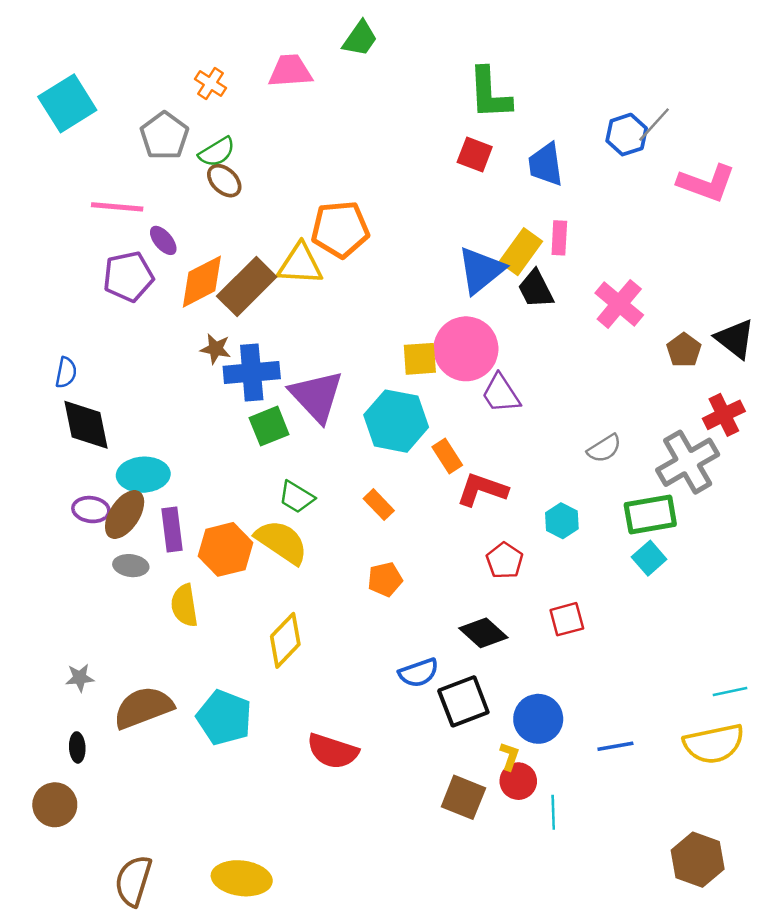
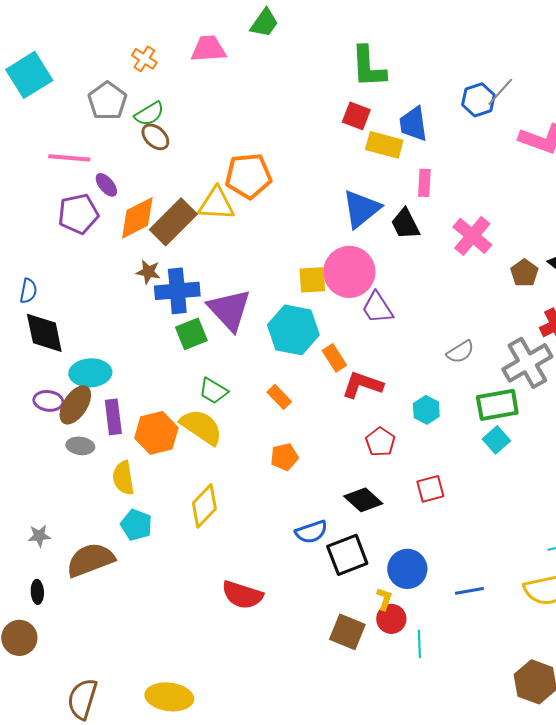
yellow rectangle: (521, 252) -> (384, 145), moved, turned 69
cyan pentagon: (224, 718) -> (136, 525), moved, size x0.7

